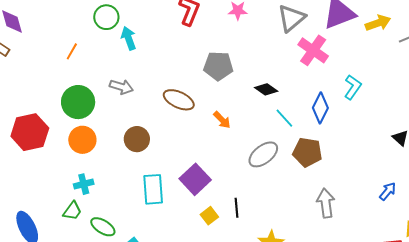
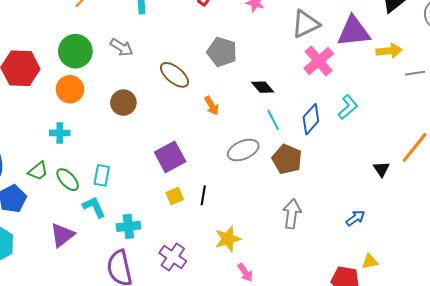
cyan rectangle: (153, 189) -> (102, 175), moved, size x0.7
green trapezoid: (72, 211) -> (38, 171), moved

